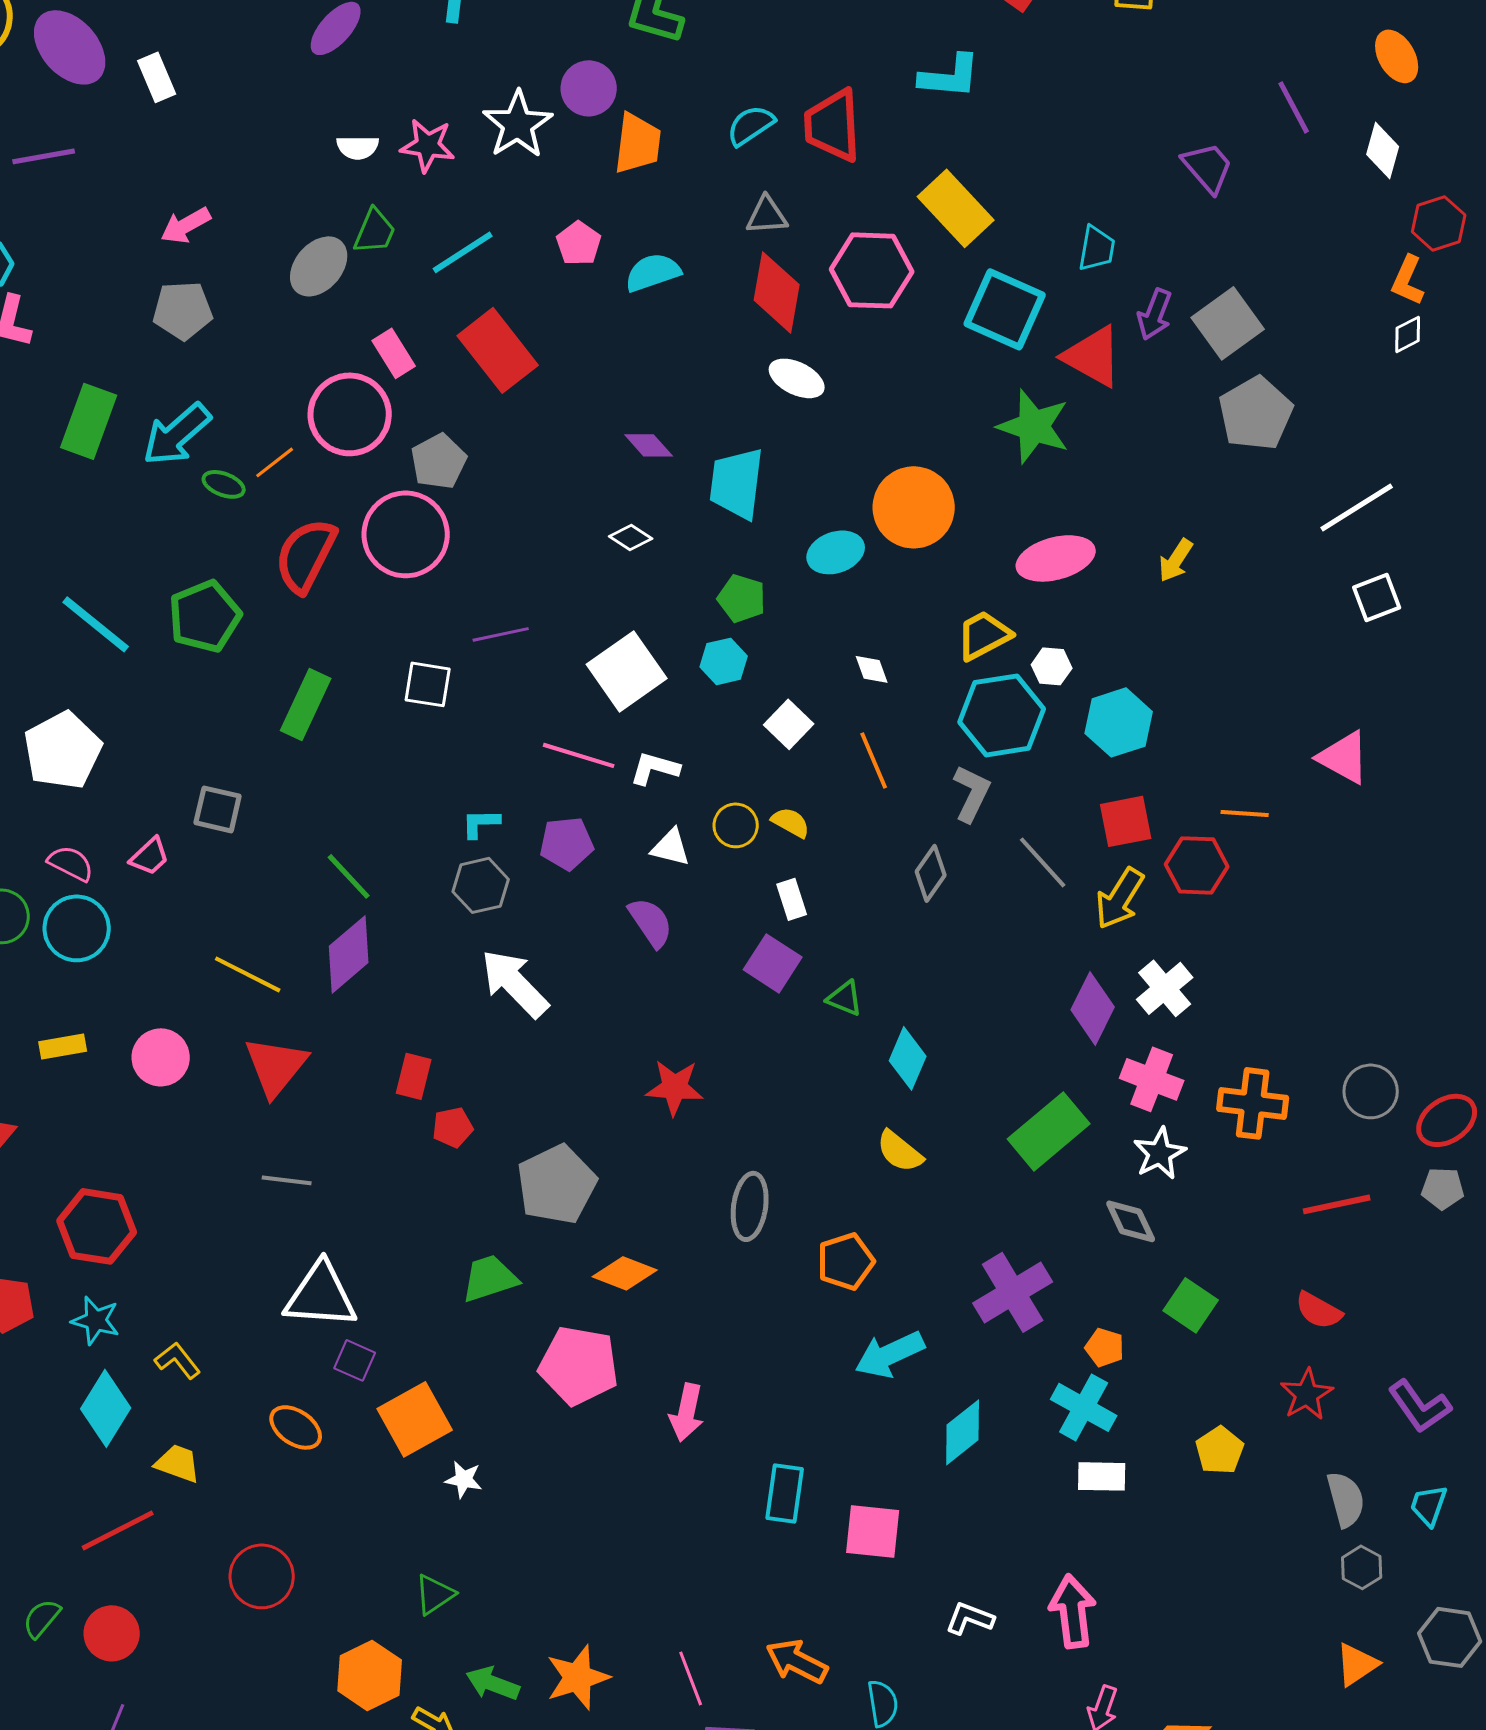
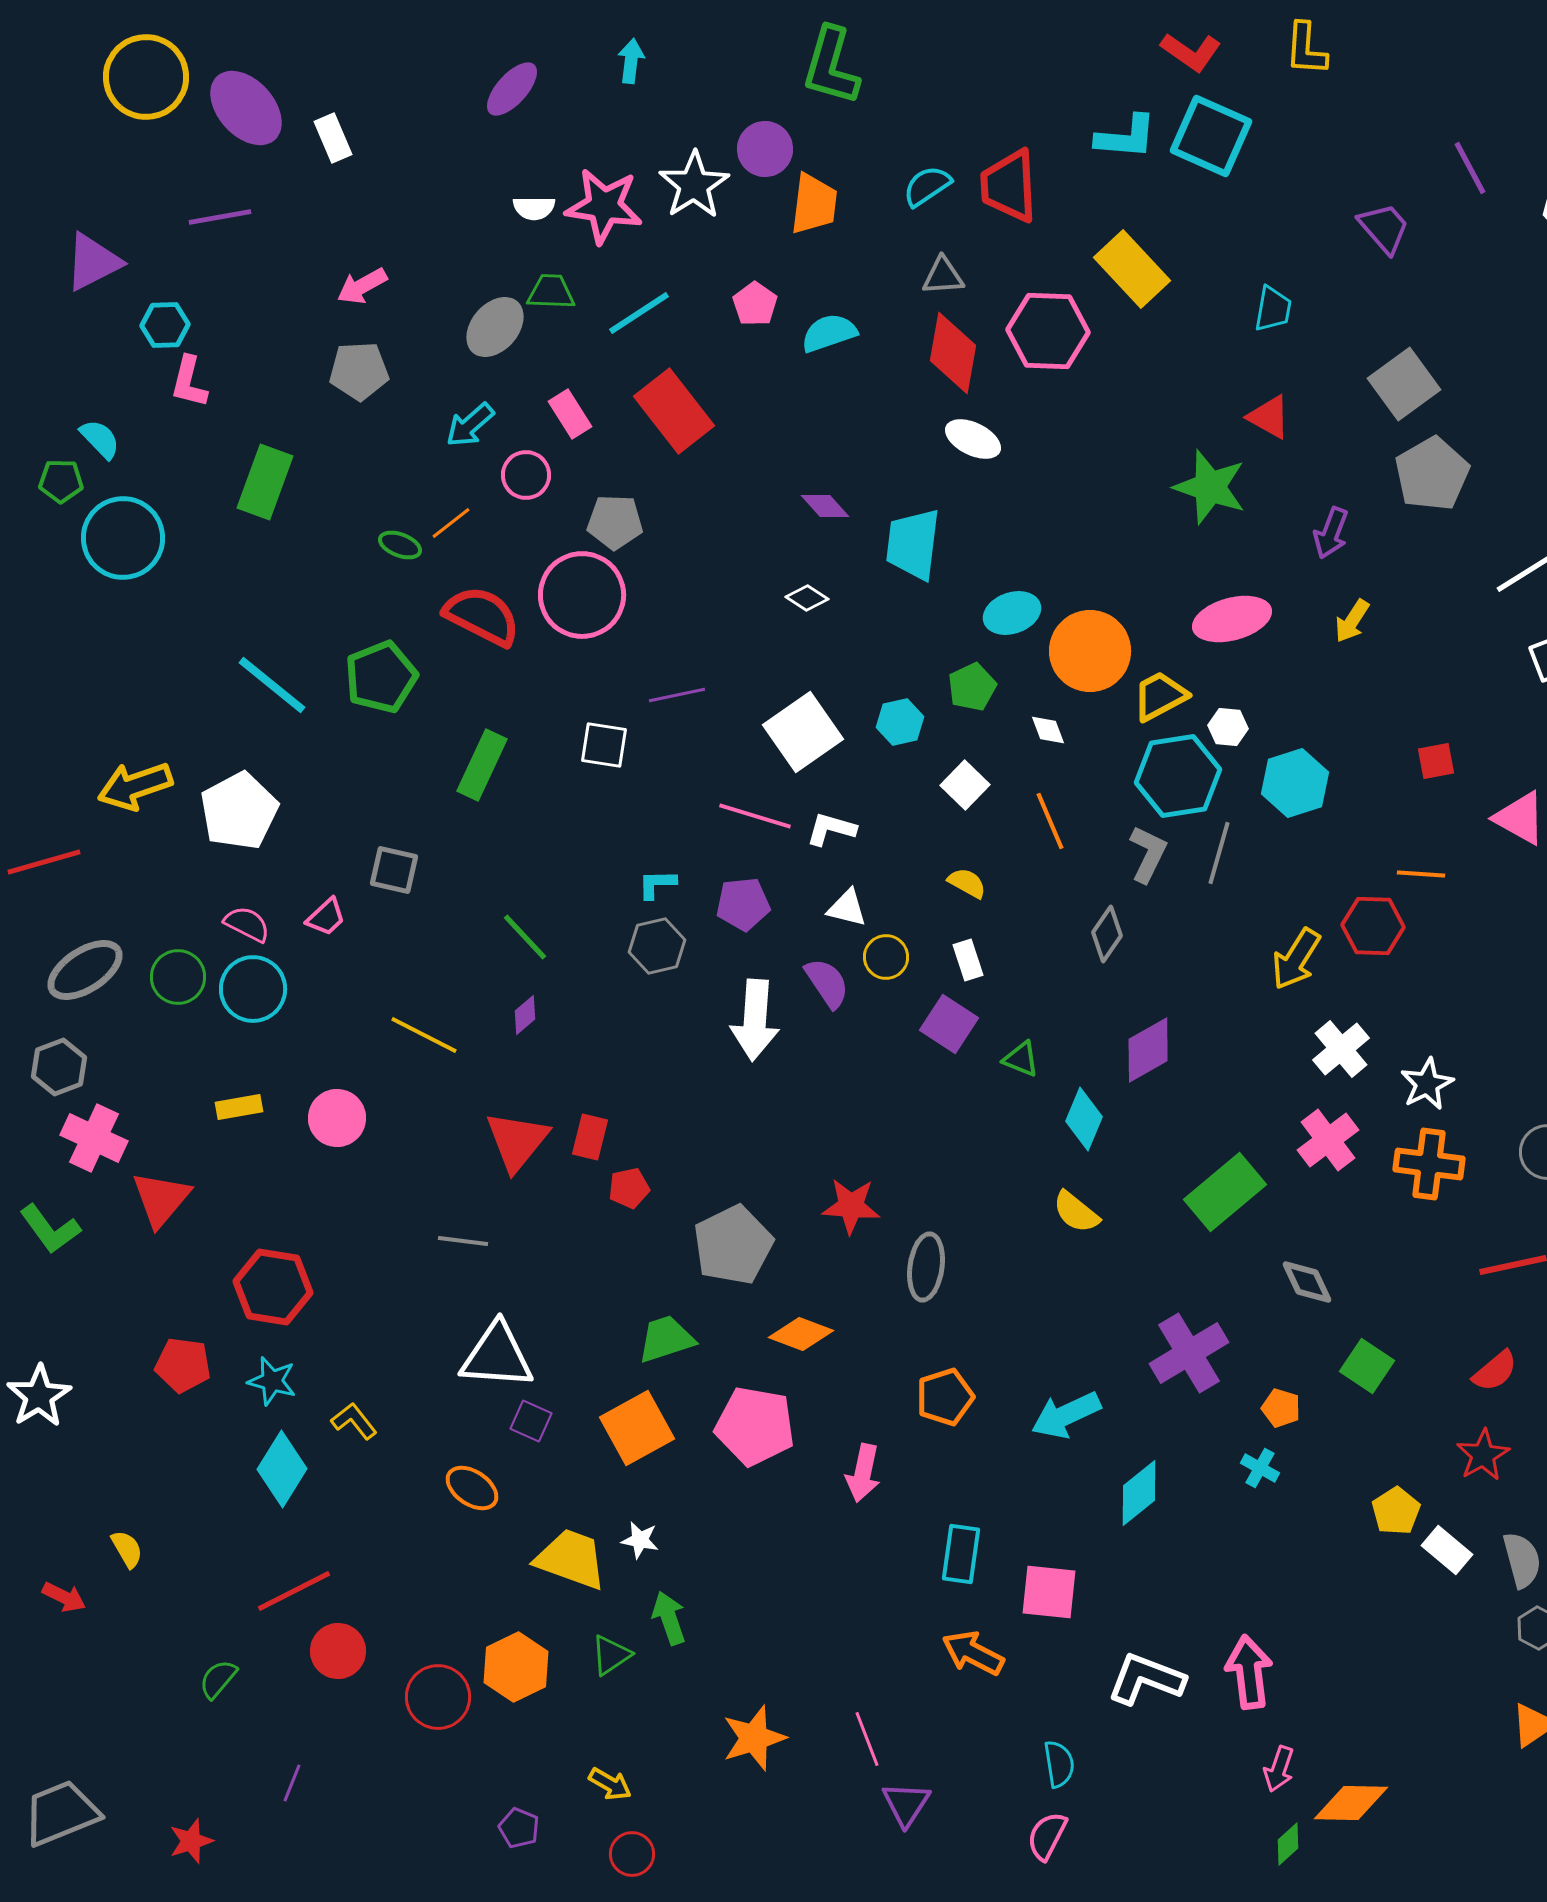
pink star: (428, 145) -> (604, 206), size x1.4
green trapezoid: (375, 231) -> (551, 292), turned -111
cyan square: (1005, 309) -> (1211, 136), moved
purple arrow: (1155, 314) -> (1331, 533), moved
red triangle: (1093, 356) -> (1269, 417), size x0.7
pink circle: (350, 414) -> (526, 475), size x0.6
cyan arrow: (177, 434) -> (470, 425), moved, size x0.7
gray pentagon: (439, 461) -> (615, 522), turned 30
orange circle: (914, 507) -> (1090, 651), moved
red semicircle: (306, 555) -> (482, 616), turned 90
green pentagon: (742, 598) -> (972, 687), moved, turned 30
red square: (1126, 821) -> (1436, 761), moved, size x0.7
yellow circle: (736, 825) -> (886, 957), moved
gray line: (1043, 862) -> (1219, 853), moved, turned 58
purple diamond: (349, 954) -> (525, 1015), size x0.5
white arrow: (515, 983) -> (755, 1020), moved, turned -132
purple diamond: (1093, 1008) -> (1148, 1050), moved, turned 34
red triangle: (276, 1066) -> (517, 1141), moved
pink cross: (1152, 1079) -> (1328, 1140), turned 32
red star: (675, 1087) -> (851, 1206), moved
white star: (1160, 1153) -> (1427, 1084), moved
orange pentagon: (846, 1261) -> (945, 1397), moved
red semicircle: (1319, 1310) -> (1495, 1371), turned -69
cyan cross: (1084, 1407) -> (1260, 1468), size x0.6
orange square: (415, 1419) -> (637, 1428), moved
yellow trapezoid: (178, 1463) -> (571, 1559), moved, size x1.6
white rectangle: (1102, 1476) -> (1447, 1550), moved, turned 39
red circle: (262, 1576) -> (438, 1697), moved
white L-shape: (970, 1618) -> (1146, 1679), size x1.6
red circle: (112, 1633) -> (338, 1651), moved
orange arrow: (797, 1661) -> (973, 1653), moved
orange hexagon: (370, 1675) -> (516, 1667), moved
green arrow: (493, 1683) -> (669, 1618), moved, turned 50

